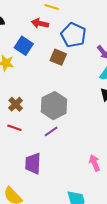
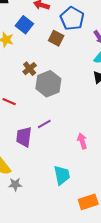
brown cross: (16, 104) -> (30, 69), moved
purple line: (51, 131) -> (44, 124), moved

